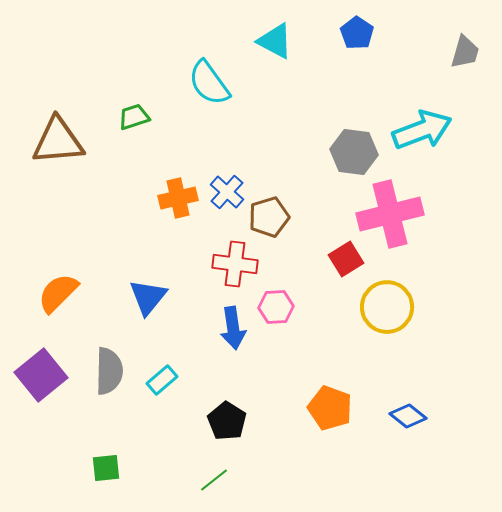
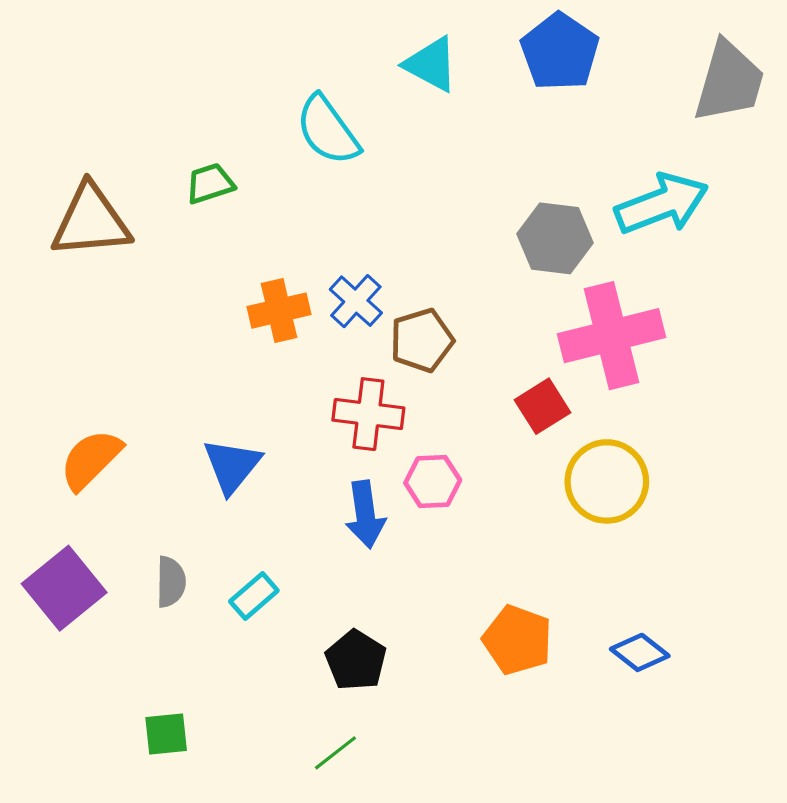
blue pentagon: (357, 33) -> (560, 52), size x1.5
gray trapezoid: (465, 52) -> (729, 82), size x1.6
gray semicircle: (109, 371) -> (171, 582), size x0.7

